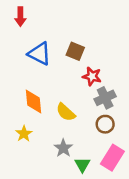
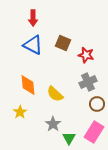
red arrow: (20, 17) -> (33, 18), moved
red star: (92, 76) -> (86, 55), moved
brown circle: (105, 124) -> (97, 104), moved

